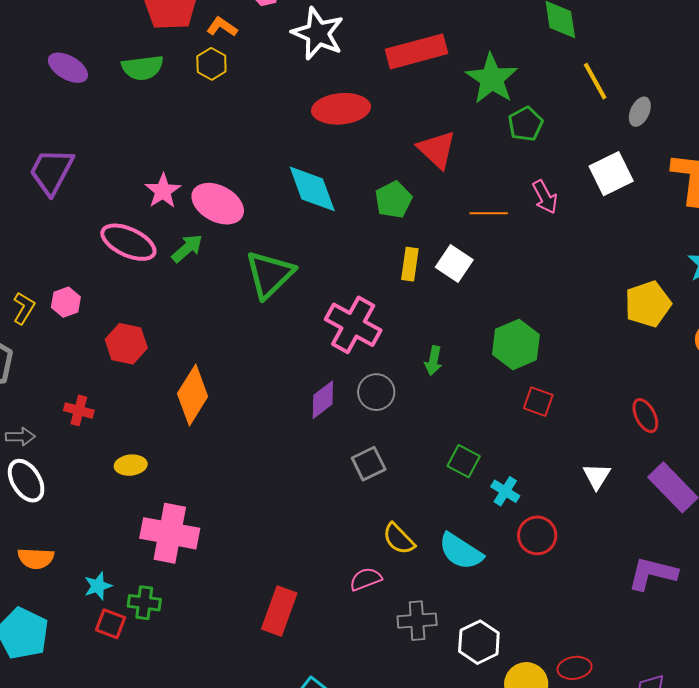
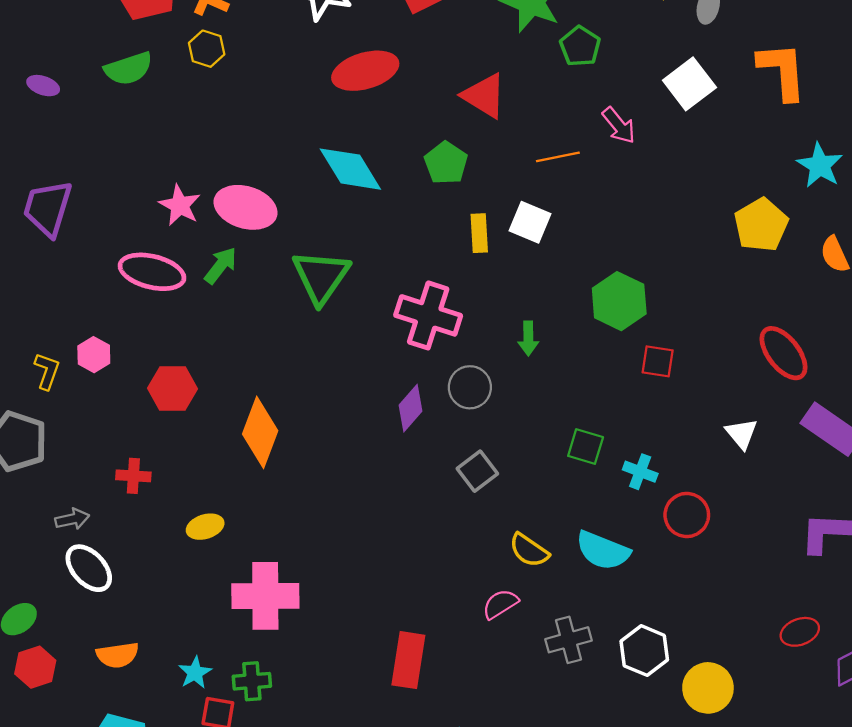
purple ellipse: (68, 68) -> (43, 86), size x0.7
red ellipse: (645, 416) -> (784, 353), size x1.4
red ellipse: (575, 668) -> (800, 632), moved

